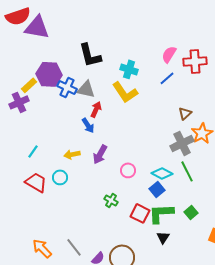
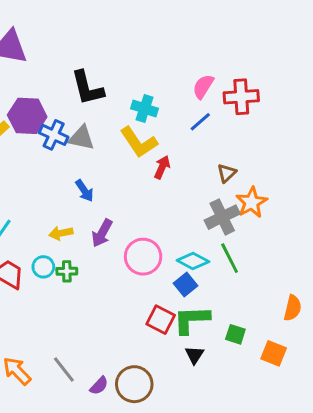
red arrow: (96, 109) -> (162, 167), moved
pink circle: (128, 170) -> (143, 257), size x1.6
green cross: (111, 200) -> (67, 271), moved, turned -32
green square: (191, 212) -> (235, 334), moved, turned -32

